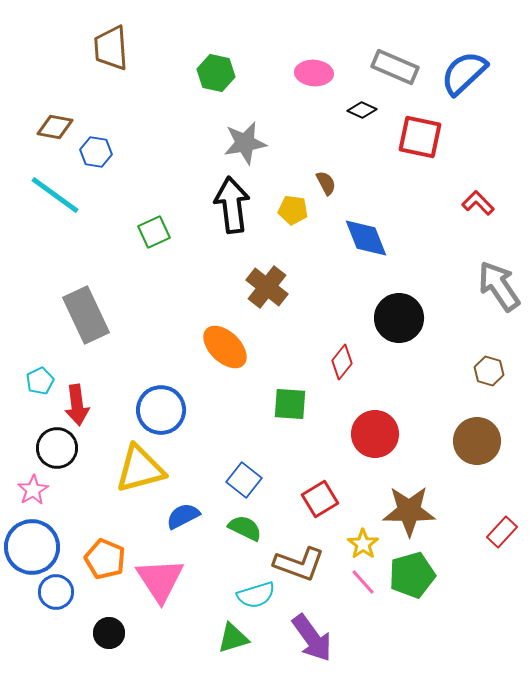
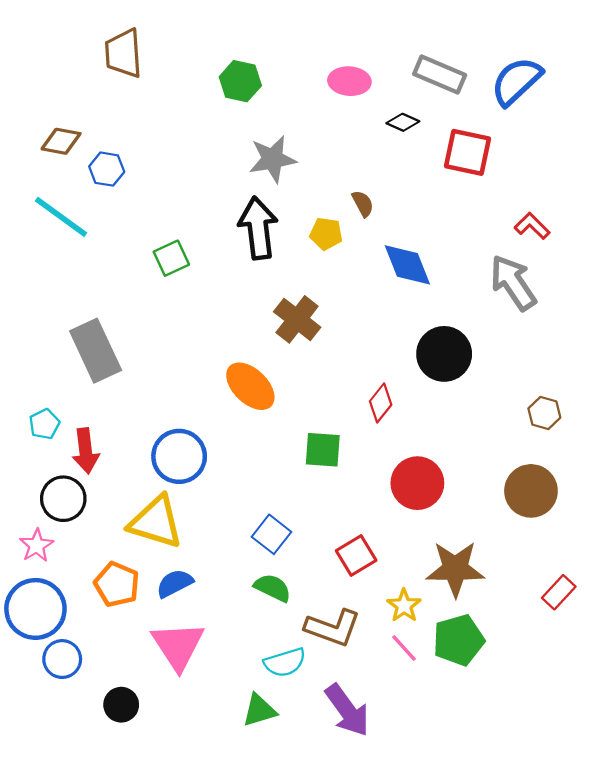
gray arrow: (499, 286) -> (513, 283), moved
yellow triangle: (140, 469) -> (156, 522), turned 32
blue semicircle: (183, 516) -> (175, 583), moved
orange pentagon: (105, 559) -> (117, 584), moved

